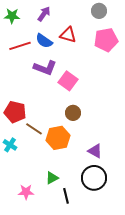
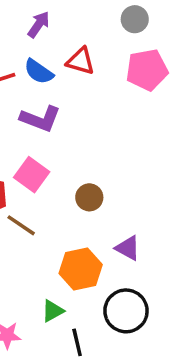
pink square: (68, 81) -> (32, 175), moved
orange hexagon: (58, 138) -> (81, 269), moved
purple triangle: (95, 151) -> (128, 248), moved

